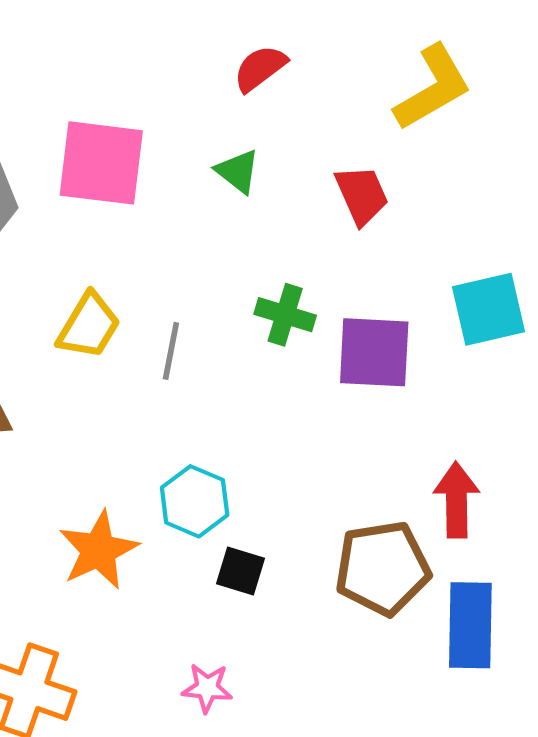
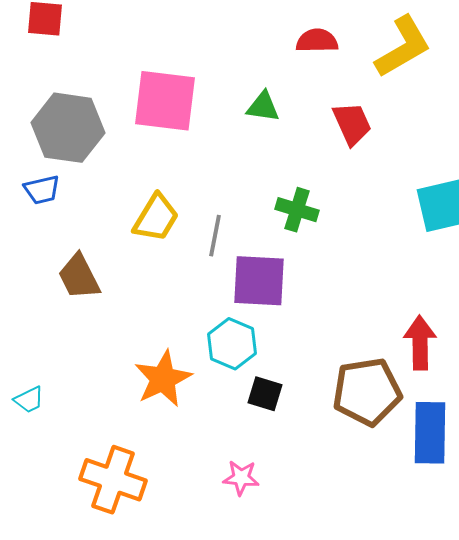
red semicircle: (260, 68) -> (317, 41), moved, turned 36
green triangle: (238, 171) -> (263, 107), turned -30
purple square: (374, 352) -> (259, 281), moved

